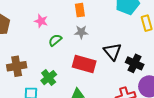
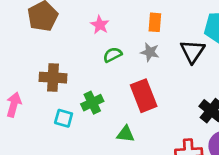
black triangle: (113, 52) -> (193, 51), moved
red rectangle: (84, 64) -> (144, 96), turned 40

